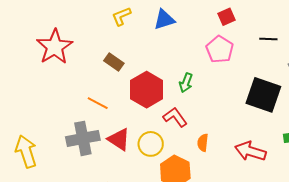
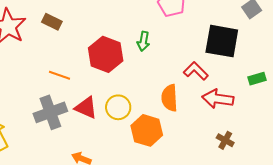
brown rectangle: (114, 62) -> (52, 22), moved
red L-shape: (175, 117) -> (196, 71), moved
orange semicircle: (203, 143) -> (169, 98), size x1.5

